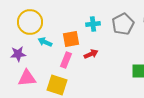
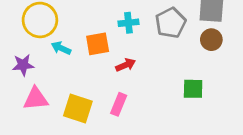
pink rectangle: (66, 60) -> (119, 104), moved

